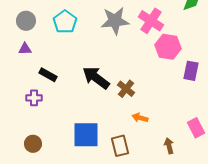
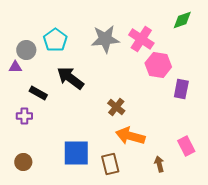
gray circle: (26, 21) -> (26, 50), moved
black arrow: (96, 78) -> (70, 78), moved
orange arrow: (140, 118) -> (130, 136), size x1.8

